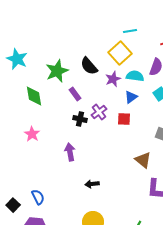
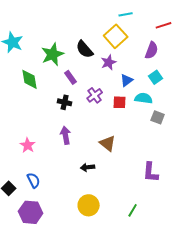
cyan semicircle: (135, 76) -> (144, 98), moved
black cross: (80, 119) -> (65, 102), moved
pink star: (32, 134) -> (28, 145), moved
brown triangle: (143, 160) -> (108, 143), moved

